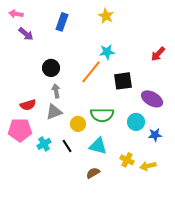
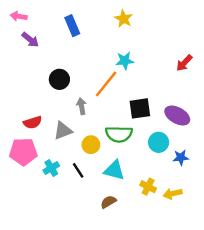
blue rectangle: (62, 22) -> (72, 26), turned -42
black square: (123, 81) -> (140, 108), moved
gray arrow: (56, 91) -> (82, 106), moved

